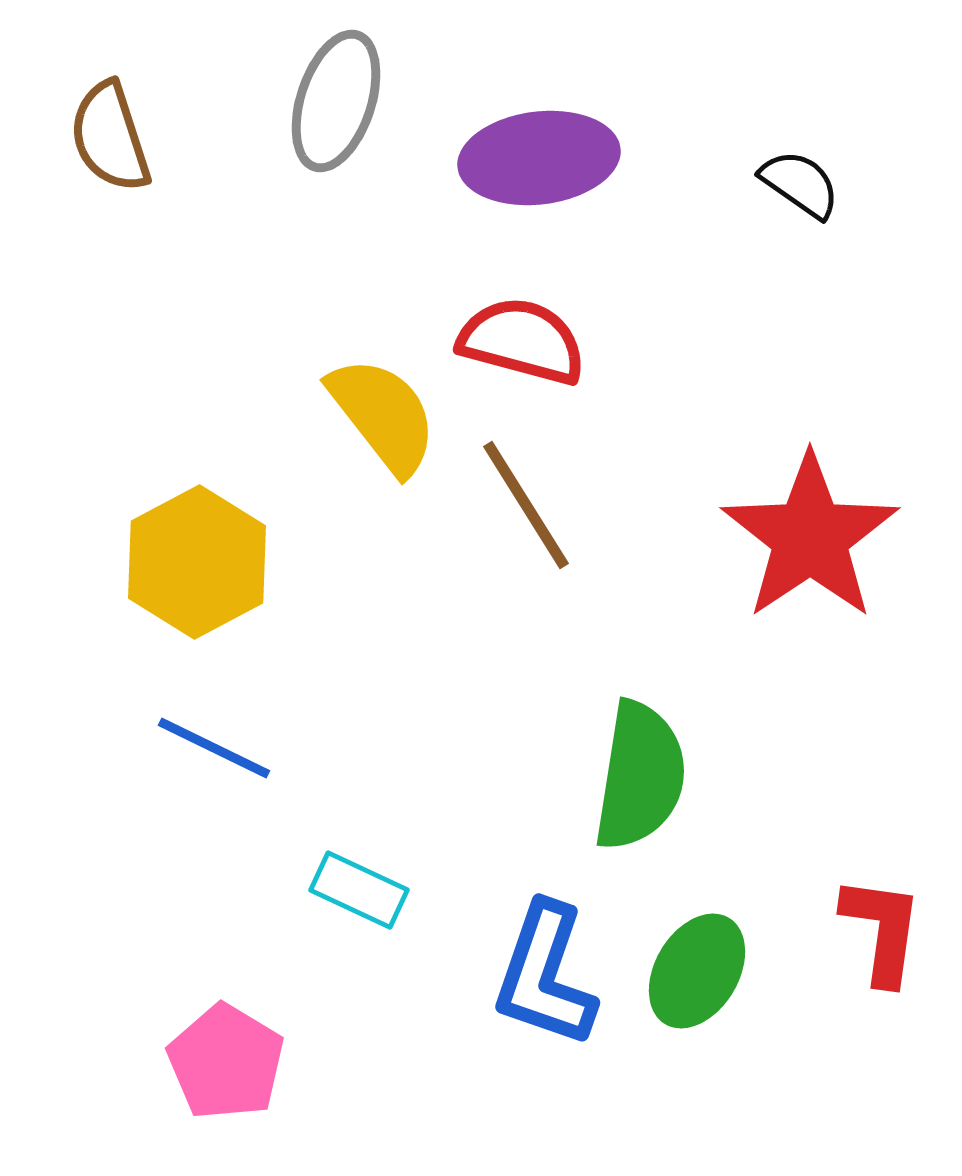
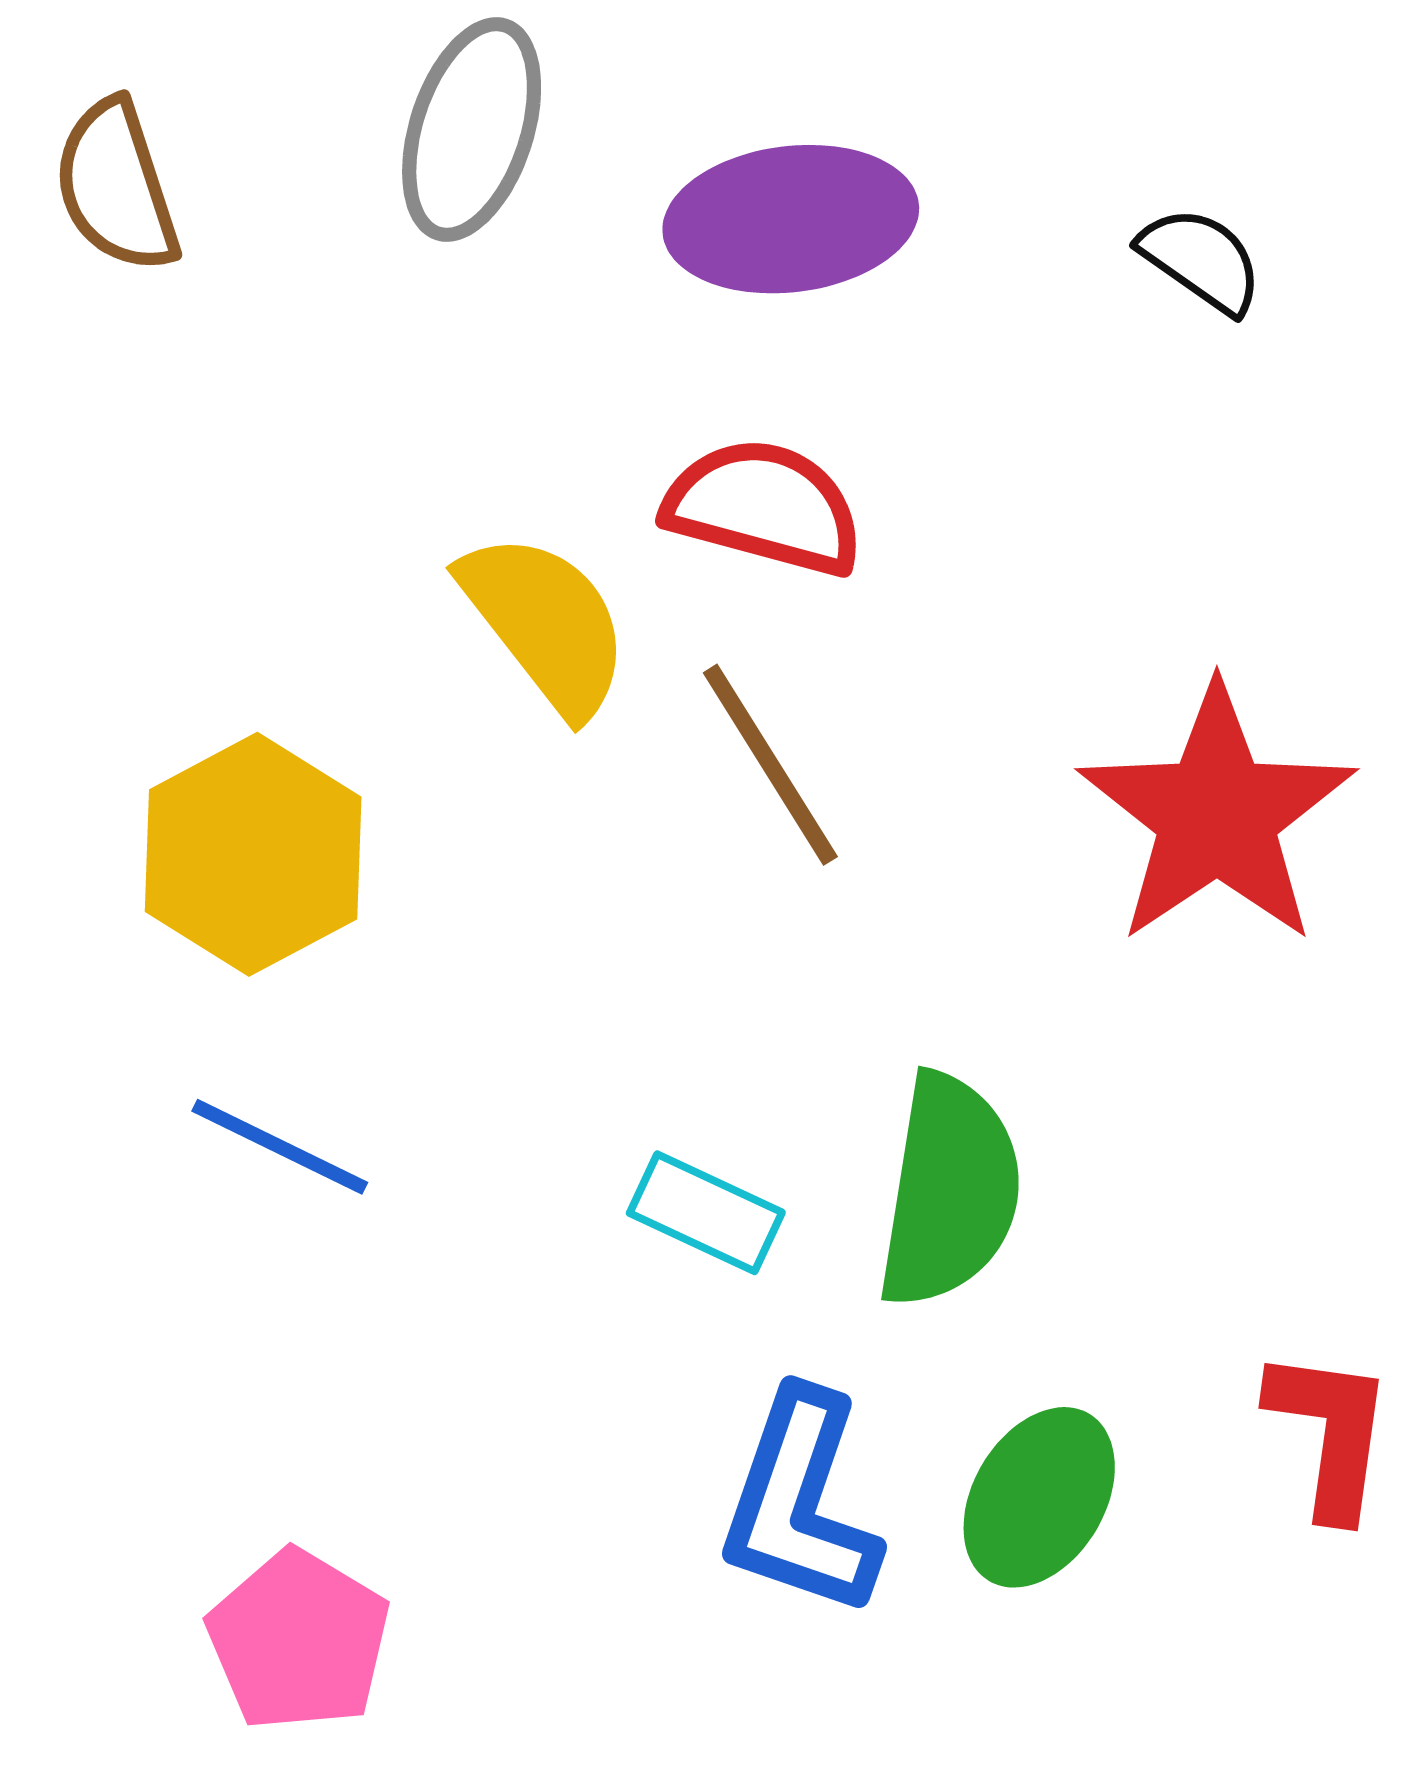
cyan rectangle: (359, 890) -> (706, 1213), moved

